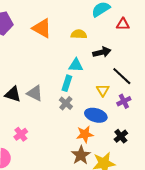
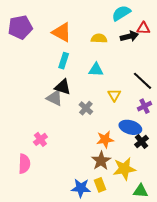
black arrow: (102, 52) -> (129, 36), moved
cyan rectangle: (67, 83) -> (64, 61), moved
yellow triangle: (103, 90) -> (114, 95), moved
black triangle: (13, 94) -> (63, 87), moved
blue ellipse: (96, 115) -> (130, 127), moved

